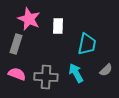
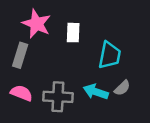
gray semicircle: (106, 70) -> (122, 88), moved
cyan arrow: (76, 73) -> (96, 92), turned -42

